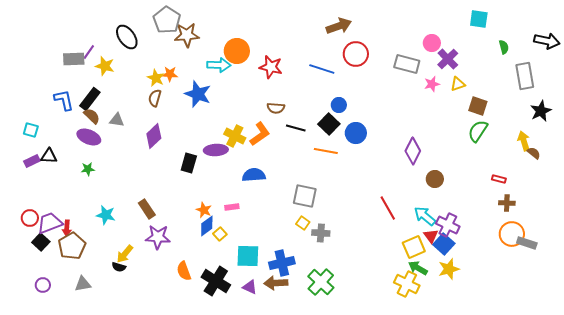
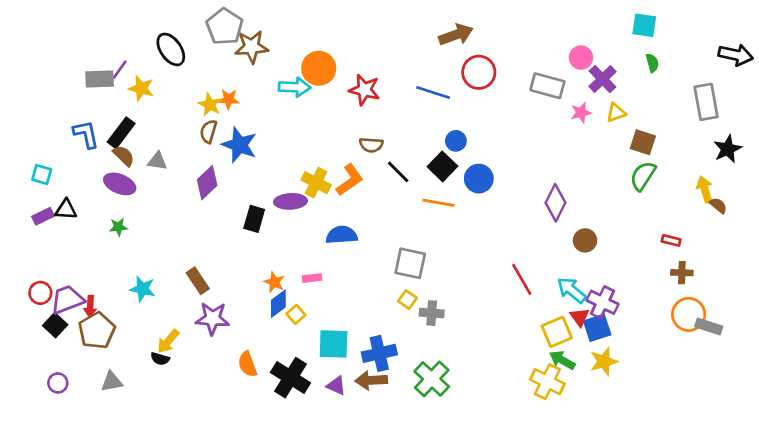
green semicircle: (504, 47) -> (652, 63), moved
blue star: (198, 94) -> (239, 145), moved
black line: (296, 128) -> (398, 172), turned 30
blue square: (444, 244) -> (597, 328), turned 30

